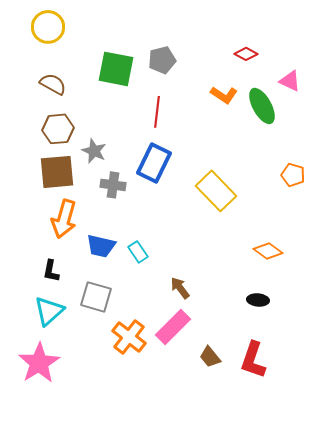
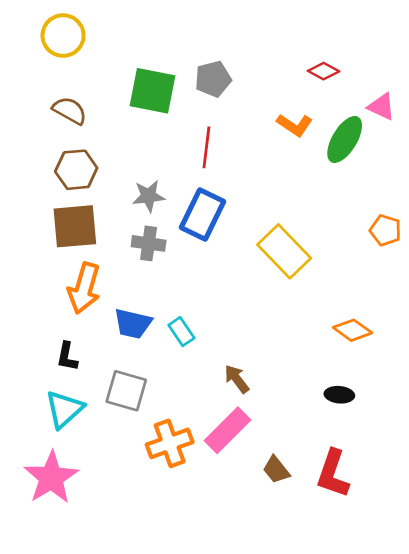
green ellipse: (262, 106) -> (345, 139), turned 60
gray star: (94, 151) -> (149, 196), moved, turned -30
orange cross: (129, 337) -> (170, 443), turned 32

